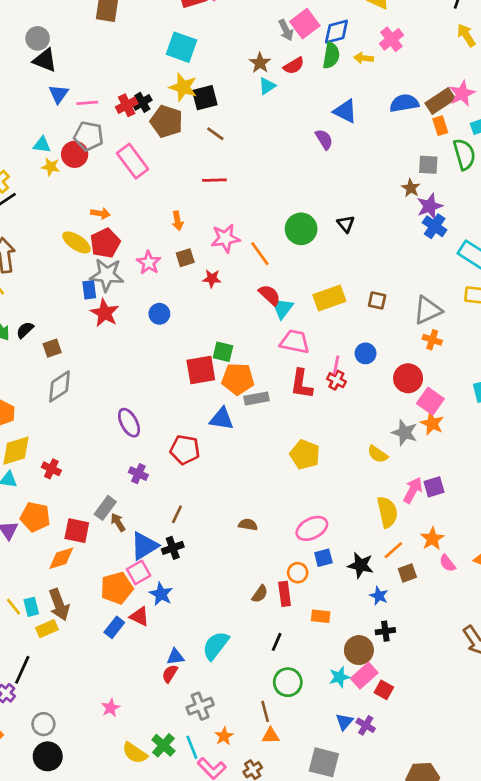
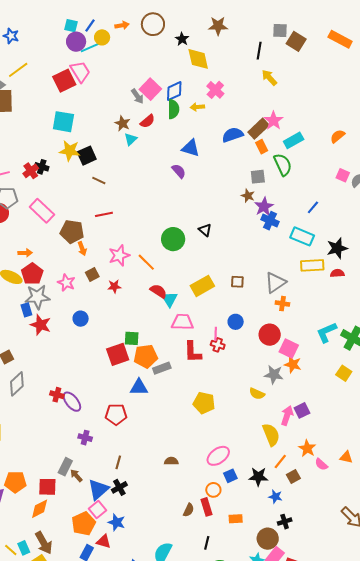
black cross: (142, 102) -> (42, 167), turned -32
brown pentagon: (167, 121) -> (72, 232), moved
red cross: (51, 469) -> (57, 395), moved

